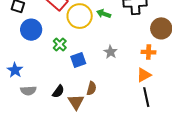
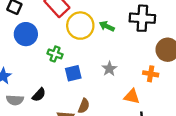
green cross: (60, 44) -> (55, 54), turned -32
orange triangle: (144, 75) -> (132, 96), moved, turned 35
black semicircle: (58, 91) -> (39, 95), moved

